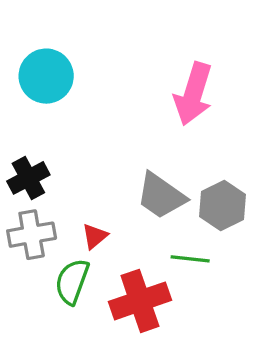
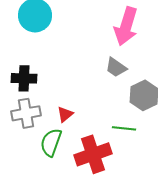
black cross: (28, 178) -> (24, 78), turned 30
gray trapezoid: (161, 196) -> (116, 67), moved, size x0.7

